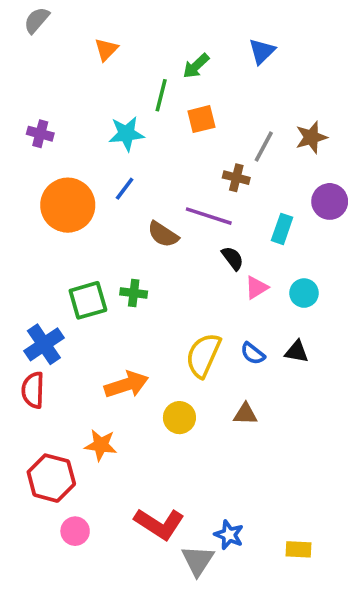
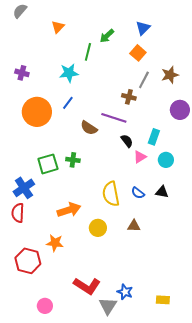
orange square: (201, 119) -> (138, 53), moved, turned -35
cyan rectangle: (282, 229) -> (154, 137), moved
yellow semicircle: (203, 355) -> (111, 194), turned -35
pink circle: (75, 531) -> (45, 306), moved

